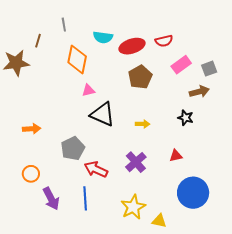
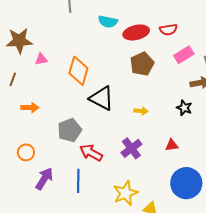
brown line: (38, 41) -> (13, 79), moved
orange diamond: (77, 59) -> (78, 71), moved
pink triangle: (88, 90) -> (41, 59), moved
purple arrow: (51, 199) -> (44, 179), turned -125

